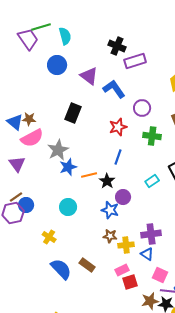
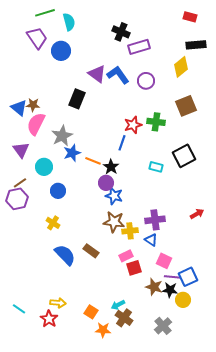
purple trapezoid: (28, 39) -> (37, 38), moved
purple triangle: (89, 76) -> (97, 74), moved
purple circle: (142, 108) -> (146, 81), moved
red star: (118, 127) -> (133, 125), moved
pink semicircle: (32, 138) -> (36, 124), turned 145
orange line: (89, 175) -> (93, 161), turned 35
cyan rectangle: (152, 181) -> (156, 167), turned 48
purple circle: (123, 197) -> (106, 183), moved
blue circle: (26, 205) -> (58, 191), moved
cyan circle: (68, 207) -> (44, 167), moved
brown star: (110, 236) -> (114, 222), size x1.5
brown star: (150, 301) -> (154, 287), turned 30

